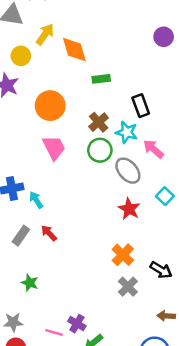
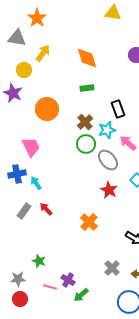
orange diamond: (74, 50) -> (87, 58), moved
cyan star: (127, 132) -> (107, 130), turned -30
pink trapezoid: (54, 148) -> (31, 147), moved
orange cross: (123, 255) -> (89, 222), moved
green star: (30, 283) -> (39, 261), moved
gray cross: (128, 287) -> (112, 268), moved

